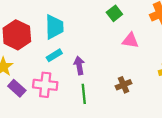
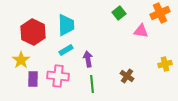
pink triangle: (130, 41) -> (141, 31), moved
brown cross: (124, 85) -> (127, 76), turned -32
purple rectangle: (17, 88) -> (33, 79), turned 49

